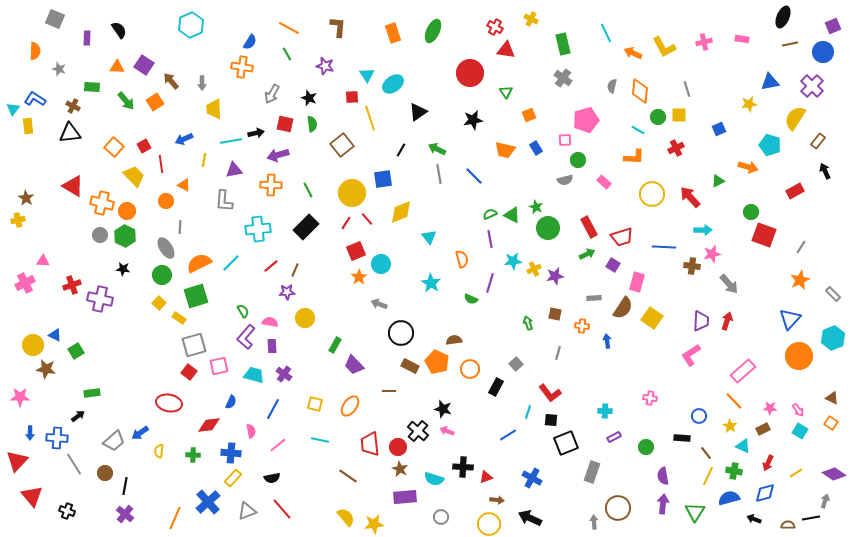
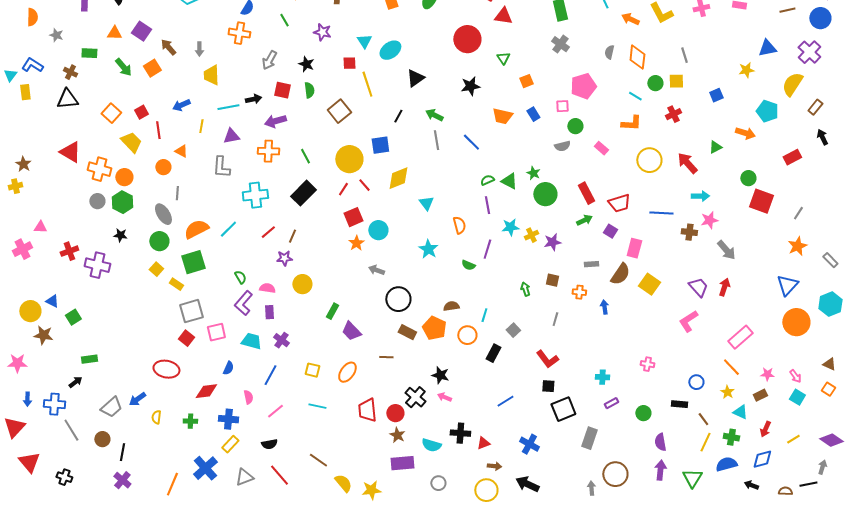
purple trapezoid: (701, 321) -> (698, 287), turned -45
cyan line: (528, 412) -> (484, 315), moved
brown line: (348, 476) -> (318, 460), moved

